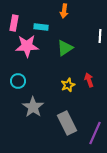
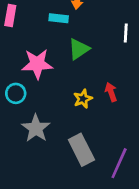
cyan rectangle: (41, 27) -> (59, 18), moved
pink star: (27, 46) -> (37, 64), moved

